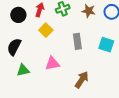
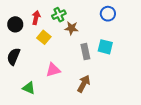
brown star: (89, 11) -> (71, 28), moved
gray rectangle: (77, 41) -> (85, 52), moved
green triangle: (23, 70) -> (29, 88), moved, turned 40

